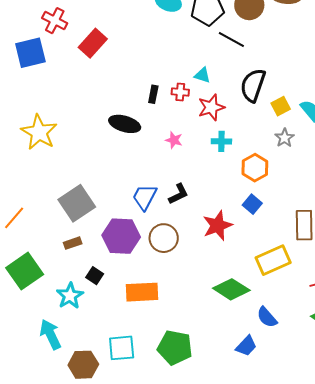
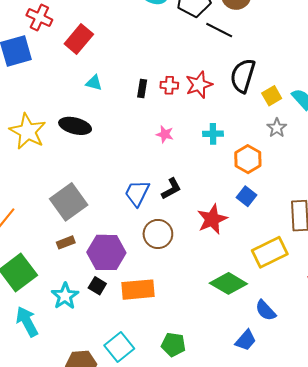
cyan triangle: (202, 75) -> (94, 83), moved
red star: (211, 107) -> (199, 85), moved
black ellipse: (125, 124) -> (75, 126), moved
purple hexagon: (121, 236) -> (106, 252), moved
black square: (95, 276) -> (97, 286), moved
cyan arrow: (50, 334) -> (27, 322), moved
cyan square: (122, 348) -> (119, 347), turned -32
green pentagon: (175, 348) -> (173, 345), size x0.7

